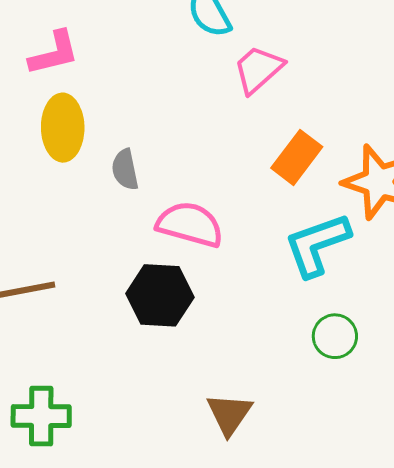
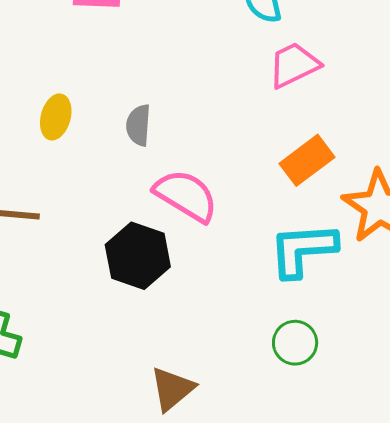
yellow ellipse: (63, 128) -> (56, 117), moved, size x0.7

